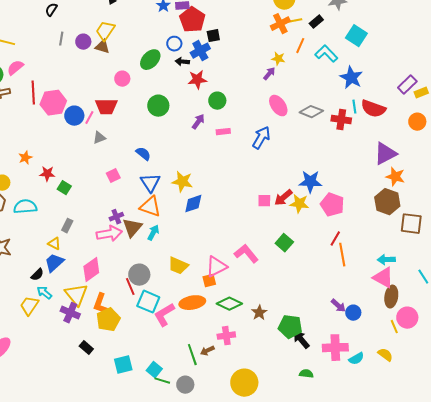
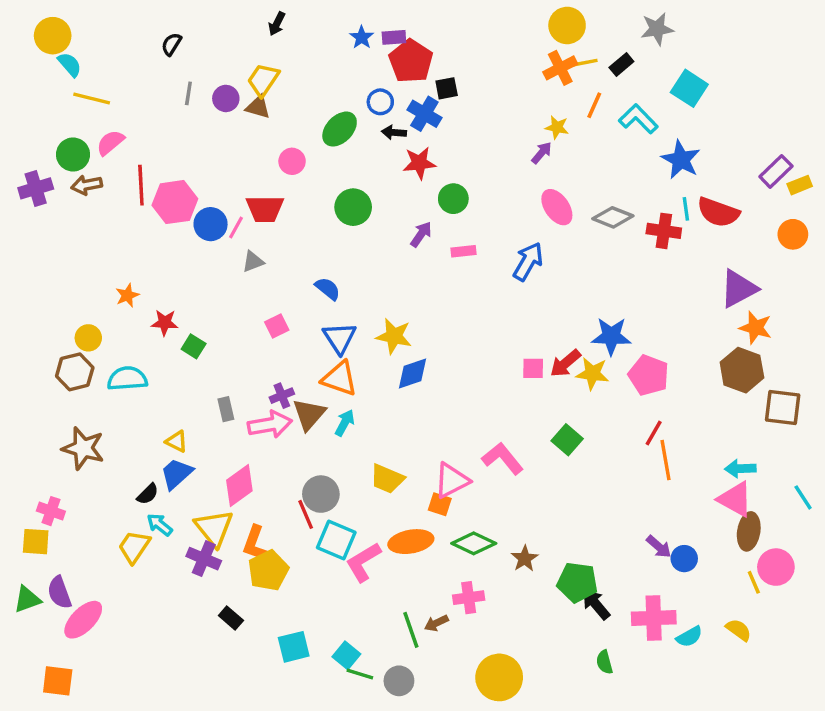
blue cross: (200, 51) -> (424, 114), turned -30
gray rectangle: (67, 226) -> (226, 409), moved, turned -40
orange square: (209, 281) -> (440, 504), turned 32
green semicircle: (306, 374) -> (604, 662), turned -112

